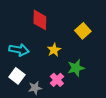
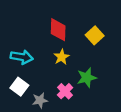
red diamond: (40, 20) -> (58, 30), moved

